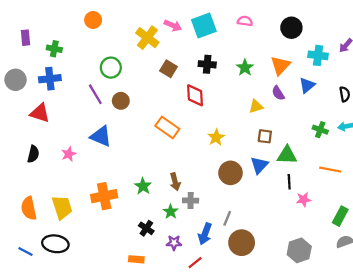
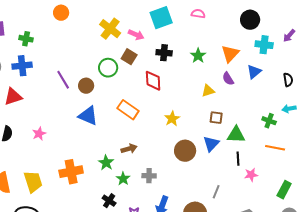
pink arrow: (173, 25) -> (136, 35), moved
black circle: (291, 28) -> (250, 20), moved
green circle: (111, 68) -> (108, 68), moved
red triangle: (40, 113) -> (13, 97), turned -36
green cross: (320, 130) -> (269, 121), moved
blue triangle: (101, 136) -> (88, 116), moved
brown arrow: (175, 182) -> (129, 149), moved, turned -91
green star: (171, 212) -> (123, 179), moved
gray line: (227, 218) -> (216, 192), moved

